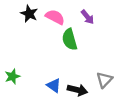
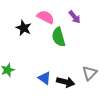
black star: (29, 14) -> (24, 28), moved

